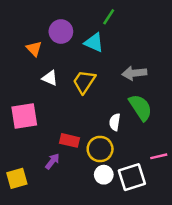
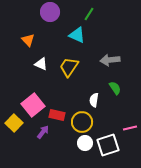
purple circle: (61, 32) -> (50, 12), moved
green semicircle: (140, 107) -> (115, 88), size x0.6
pink square: (24, 116) -> (33, 105), moved, turned -30
yellow square: (17, 178) -> (14, 123), moved, turned -30

